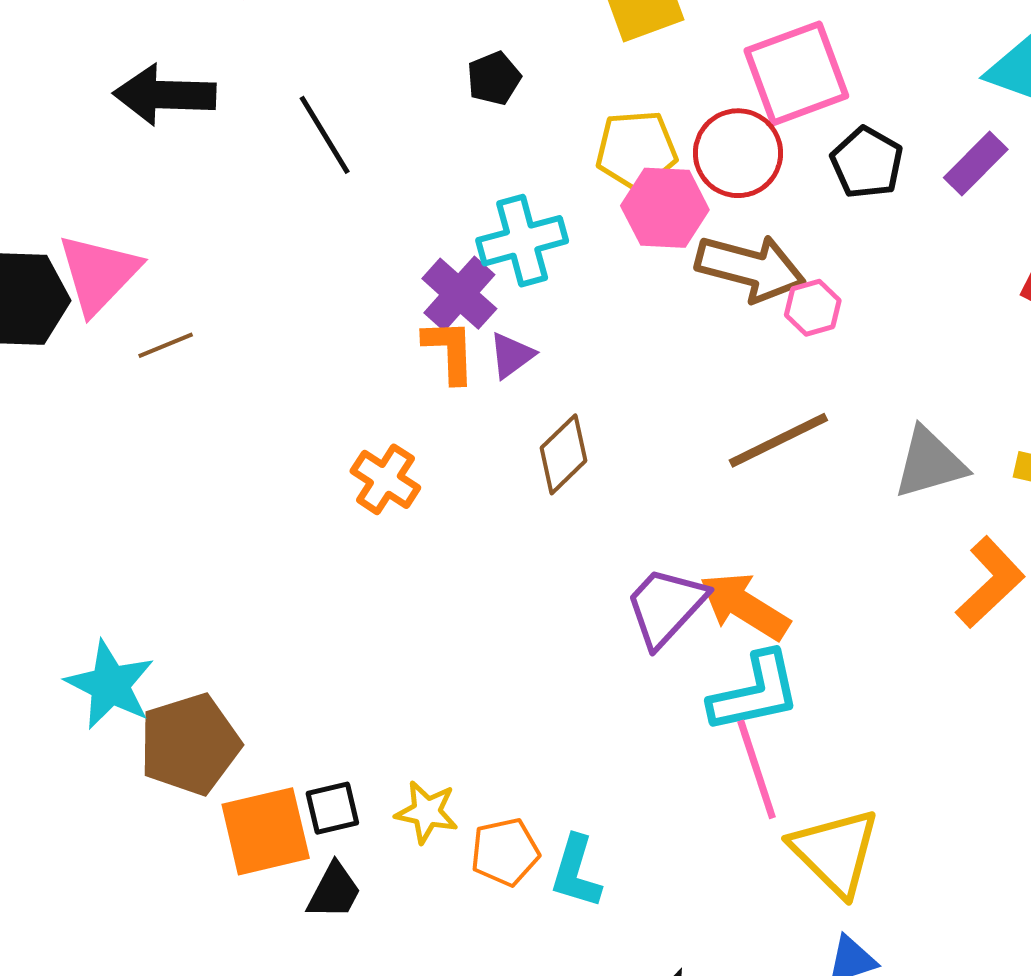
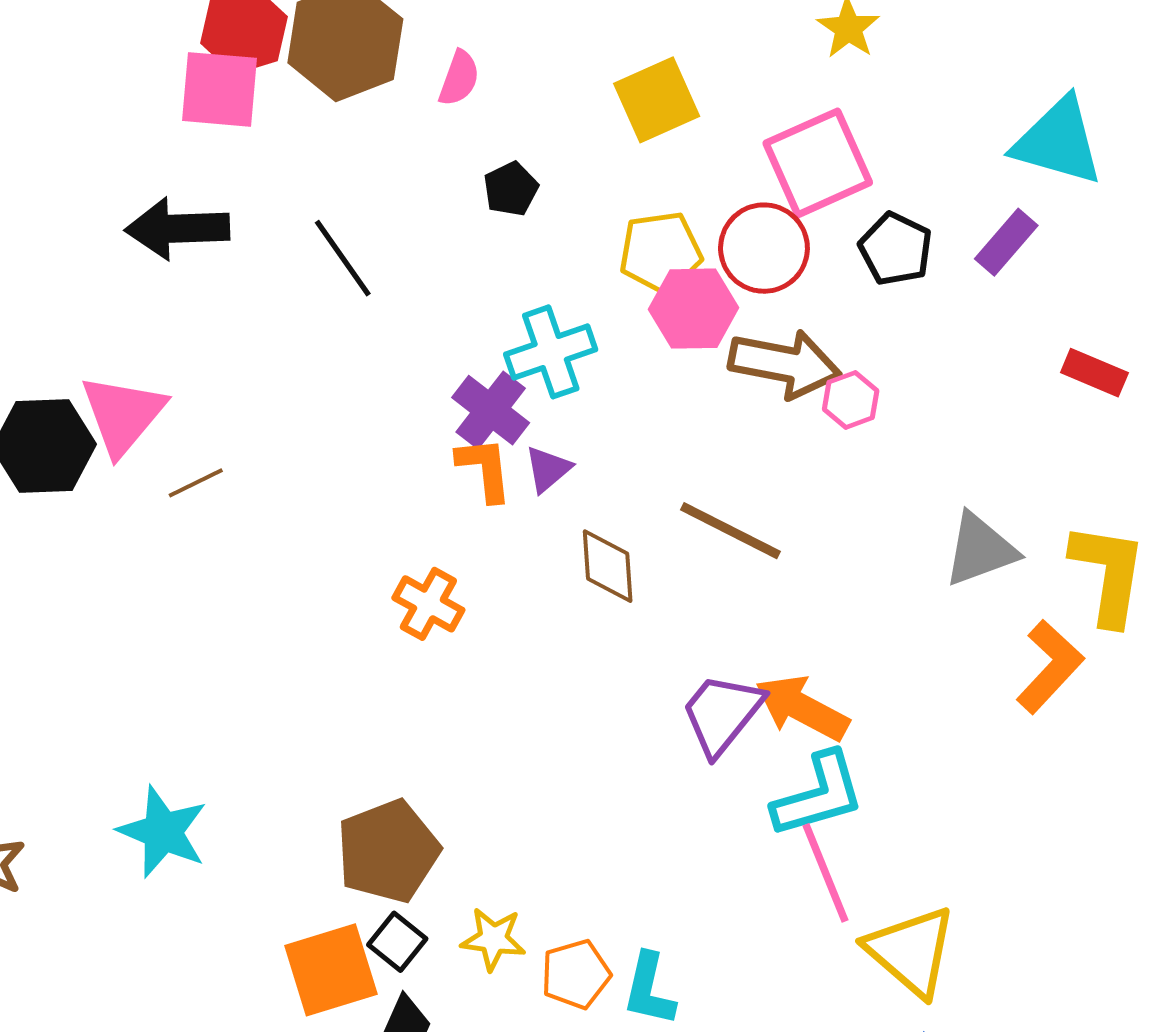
brown line: (778, 440) -> (730, 531), moved, turned 57
brown diamond: (564, 454) -> (608, 566), turned -46
brown pentagon: (190, 744) -> (388, 851), moved
black square: (332, 808) -> (397, 942), turned -34

